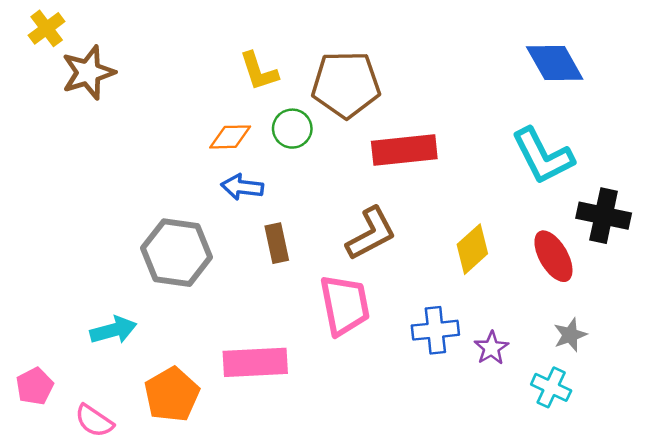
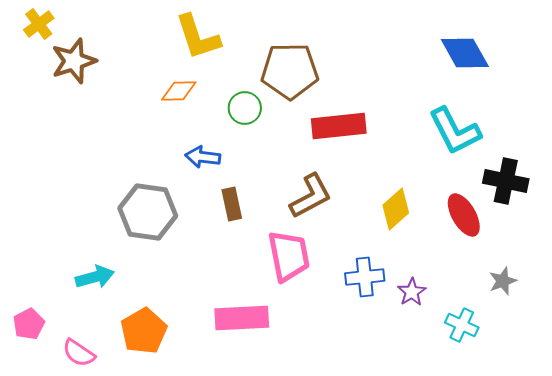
yellow L-shape: (259, 71) -> (198, 37), moved, size x1.4
orange diamond: (230, 137) -> (179, 91), moved
gray star: (570, 335) -> (503, 281), moved
pink rectangle: (255, 362) -> (242, 318), moved

